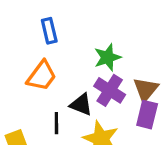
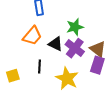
brown triangle: (146, 89) -> (98, 49), turned -36
black triangle: (81, 105) -> (56, 44), moved

